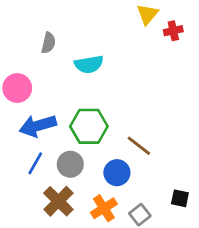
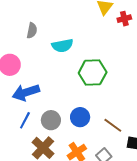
green hexagon: (89, 126) -> (93, 73), moved
brown line: (139, 146) -> (113, 125), moved
blue circle: (117, 173) -> (80, 117), moved

